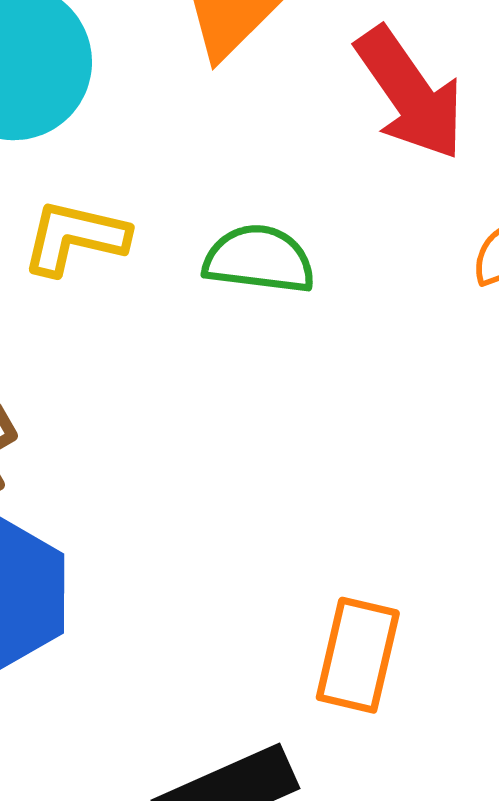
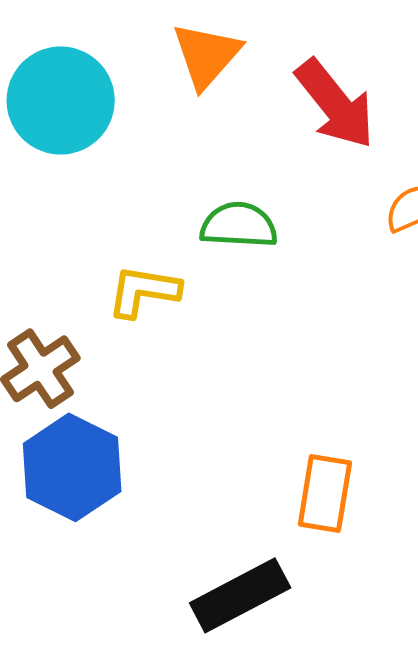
yellow L-shape: (75, 237) -> (144, 291), moved

